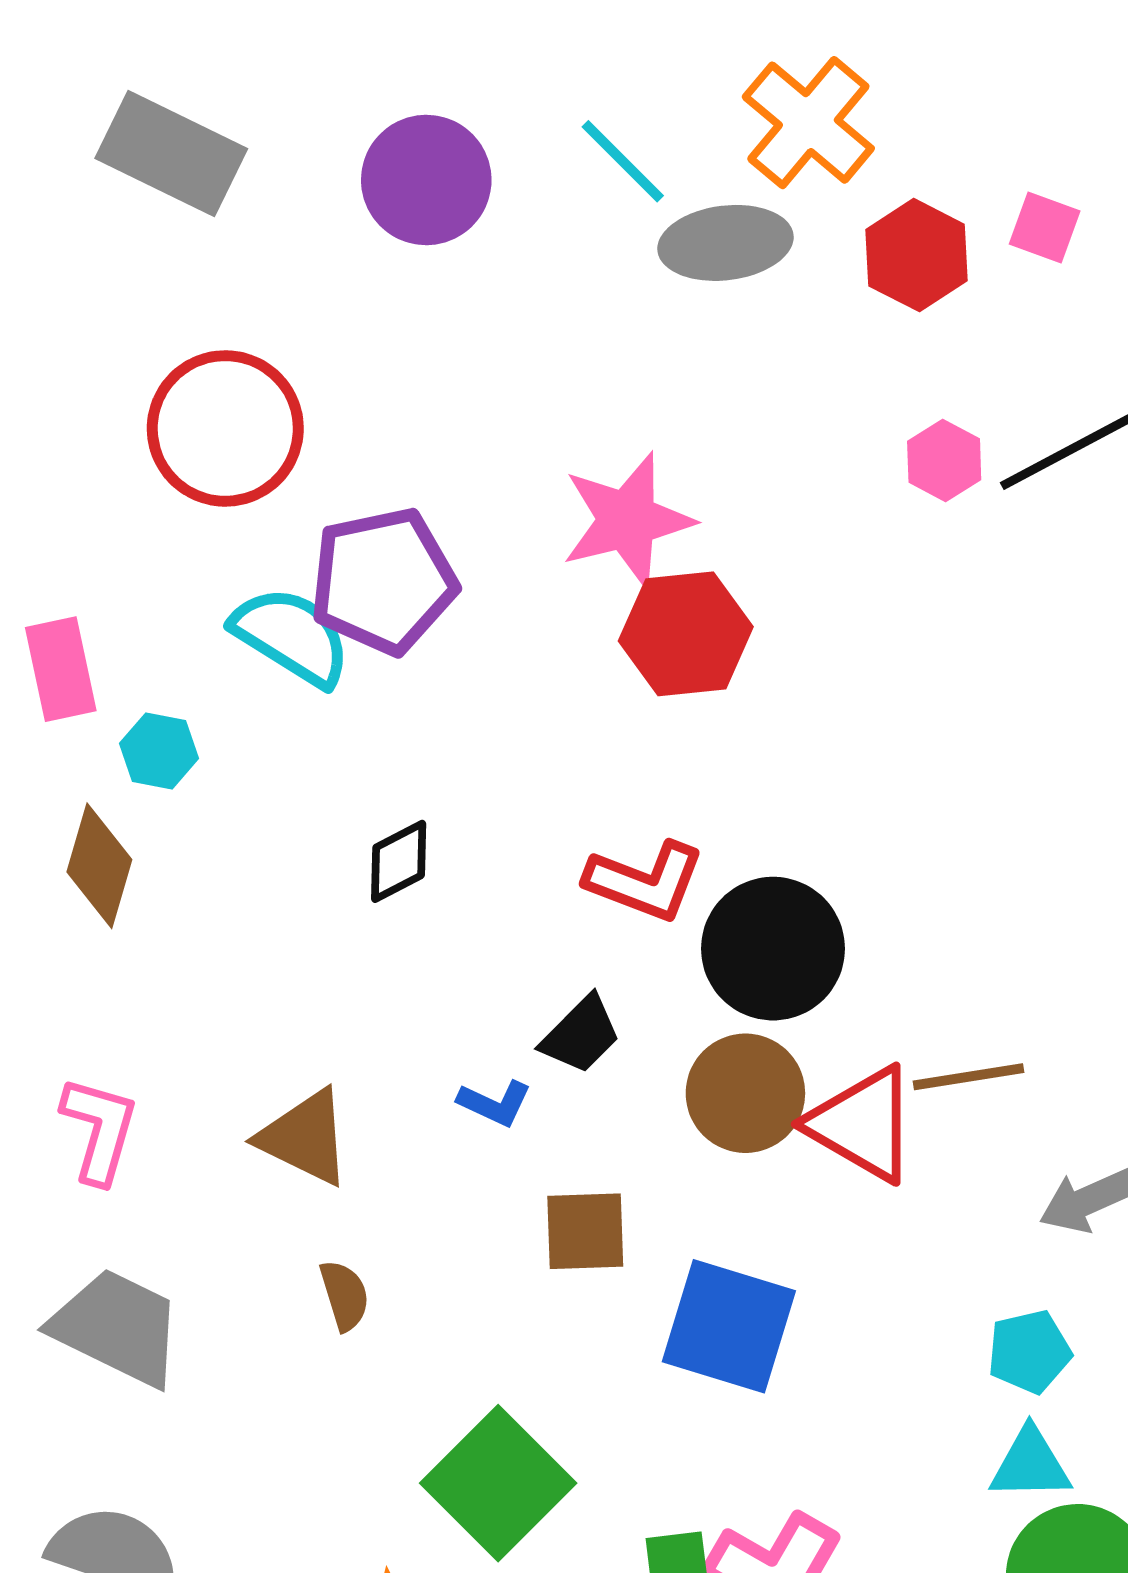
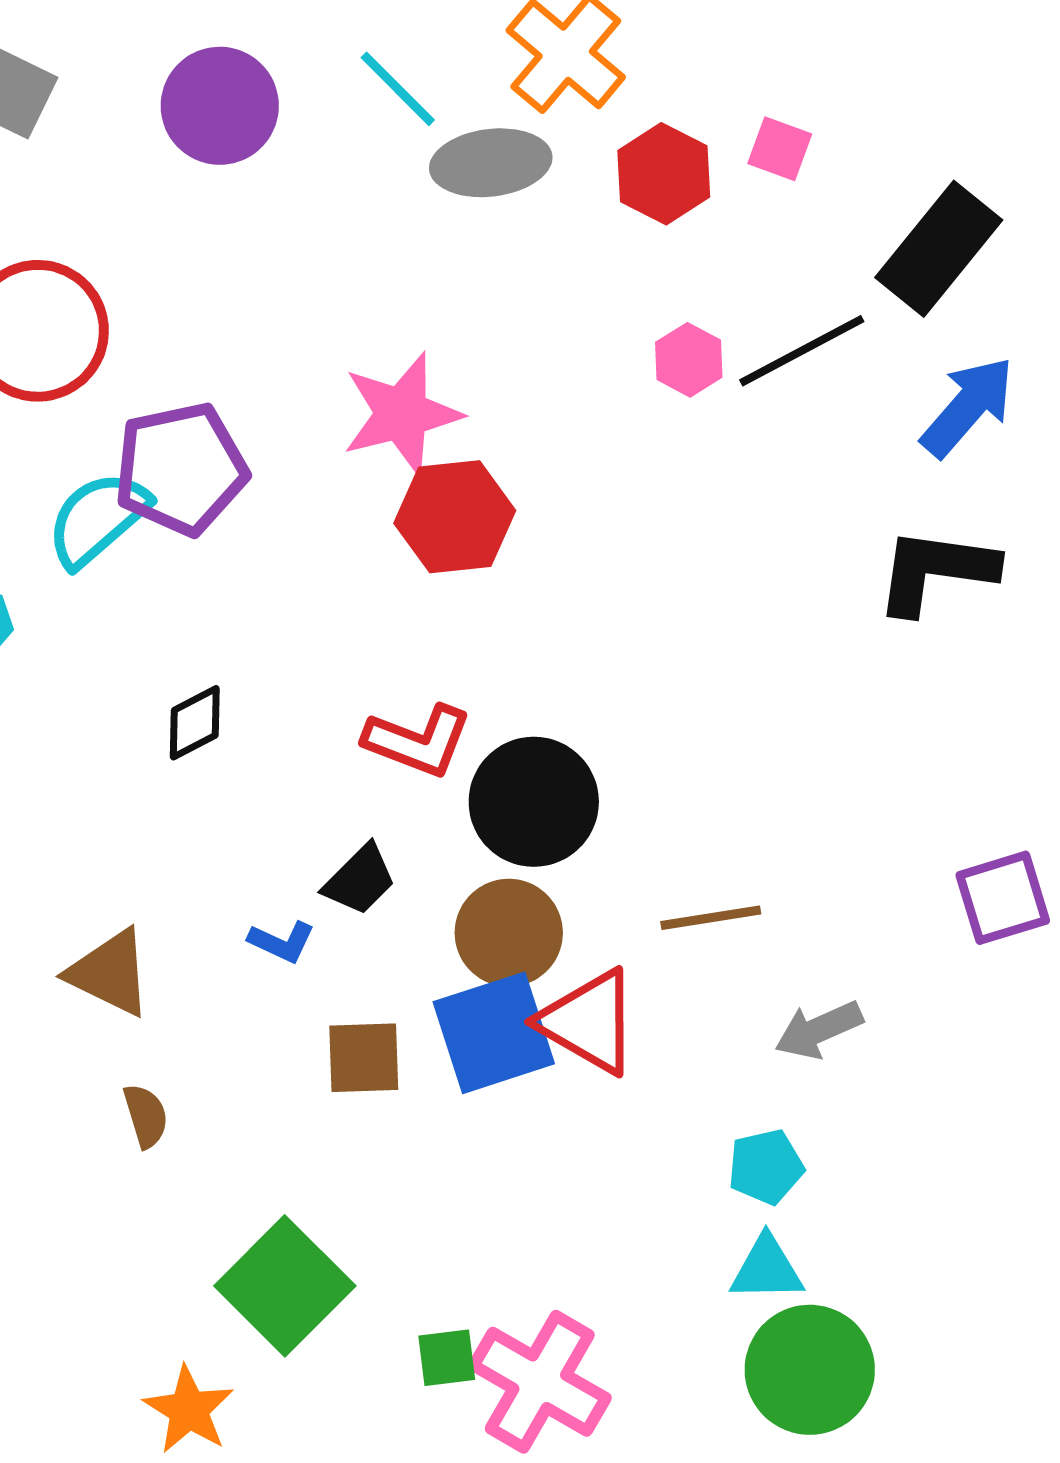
cyan semicircle: (292, 636) -> (98, 519), turned -73
red triangle: (862, 1124) -> (589, 1022), moved
blue square: (729, 1326) -> (494, 1033), moved, turned -35

